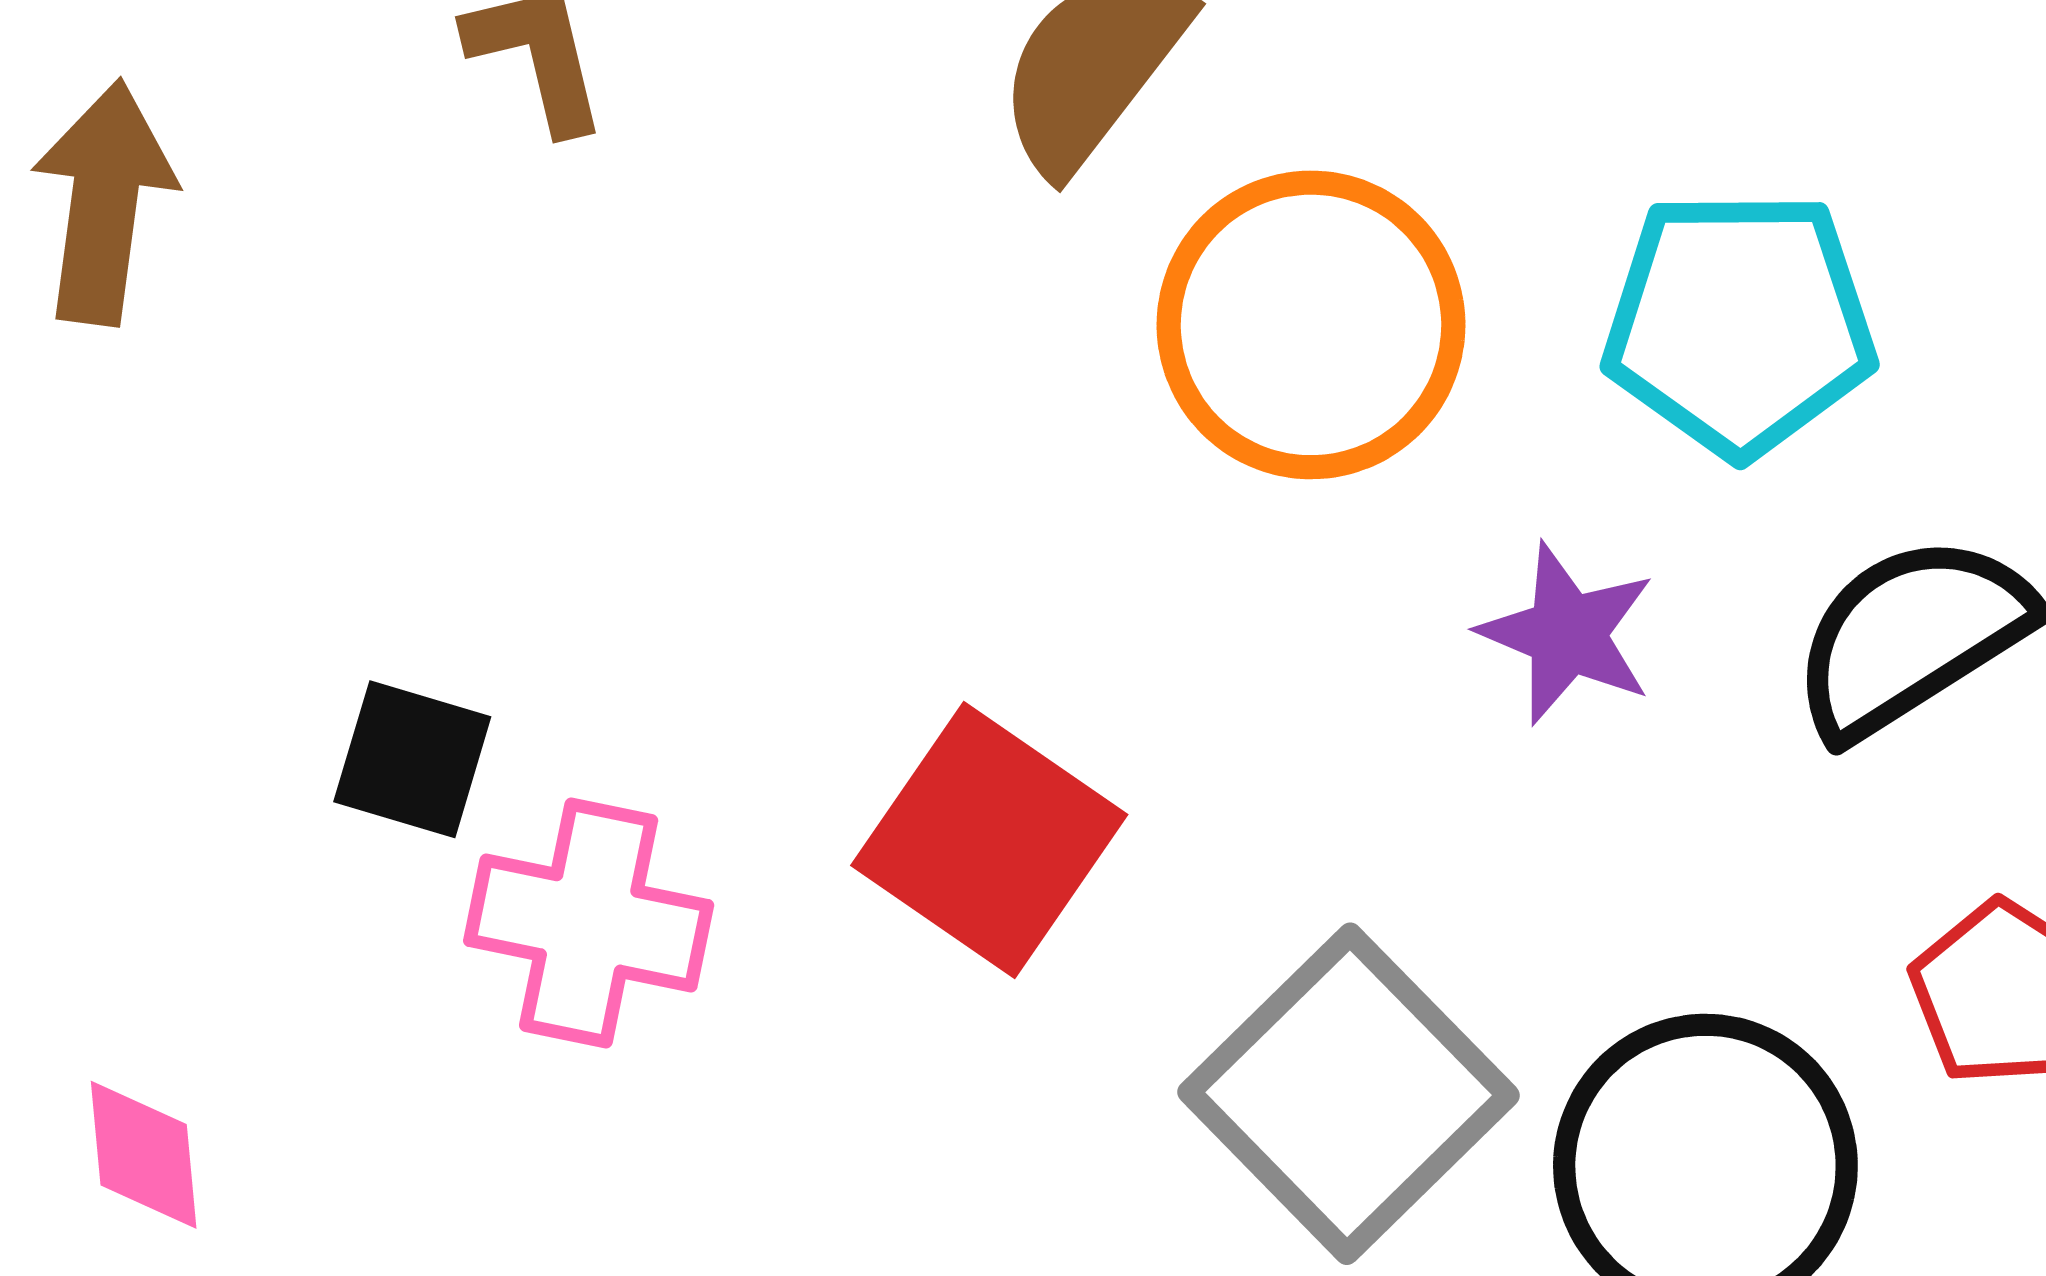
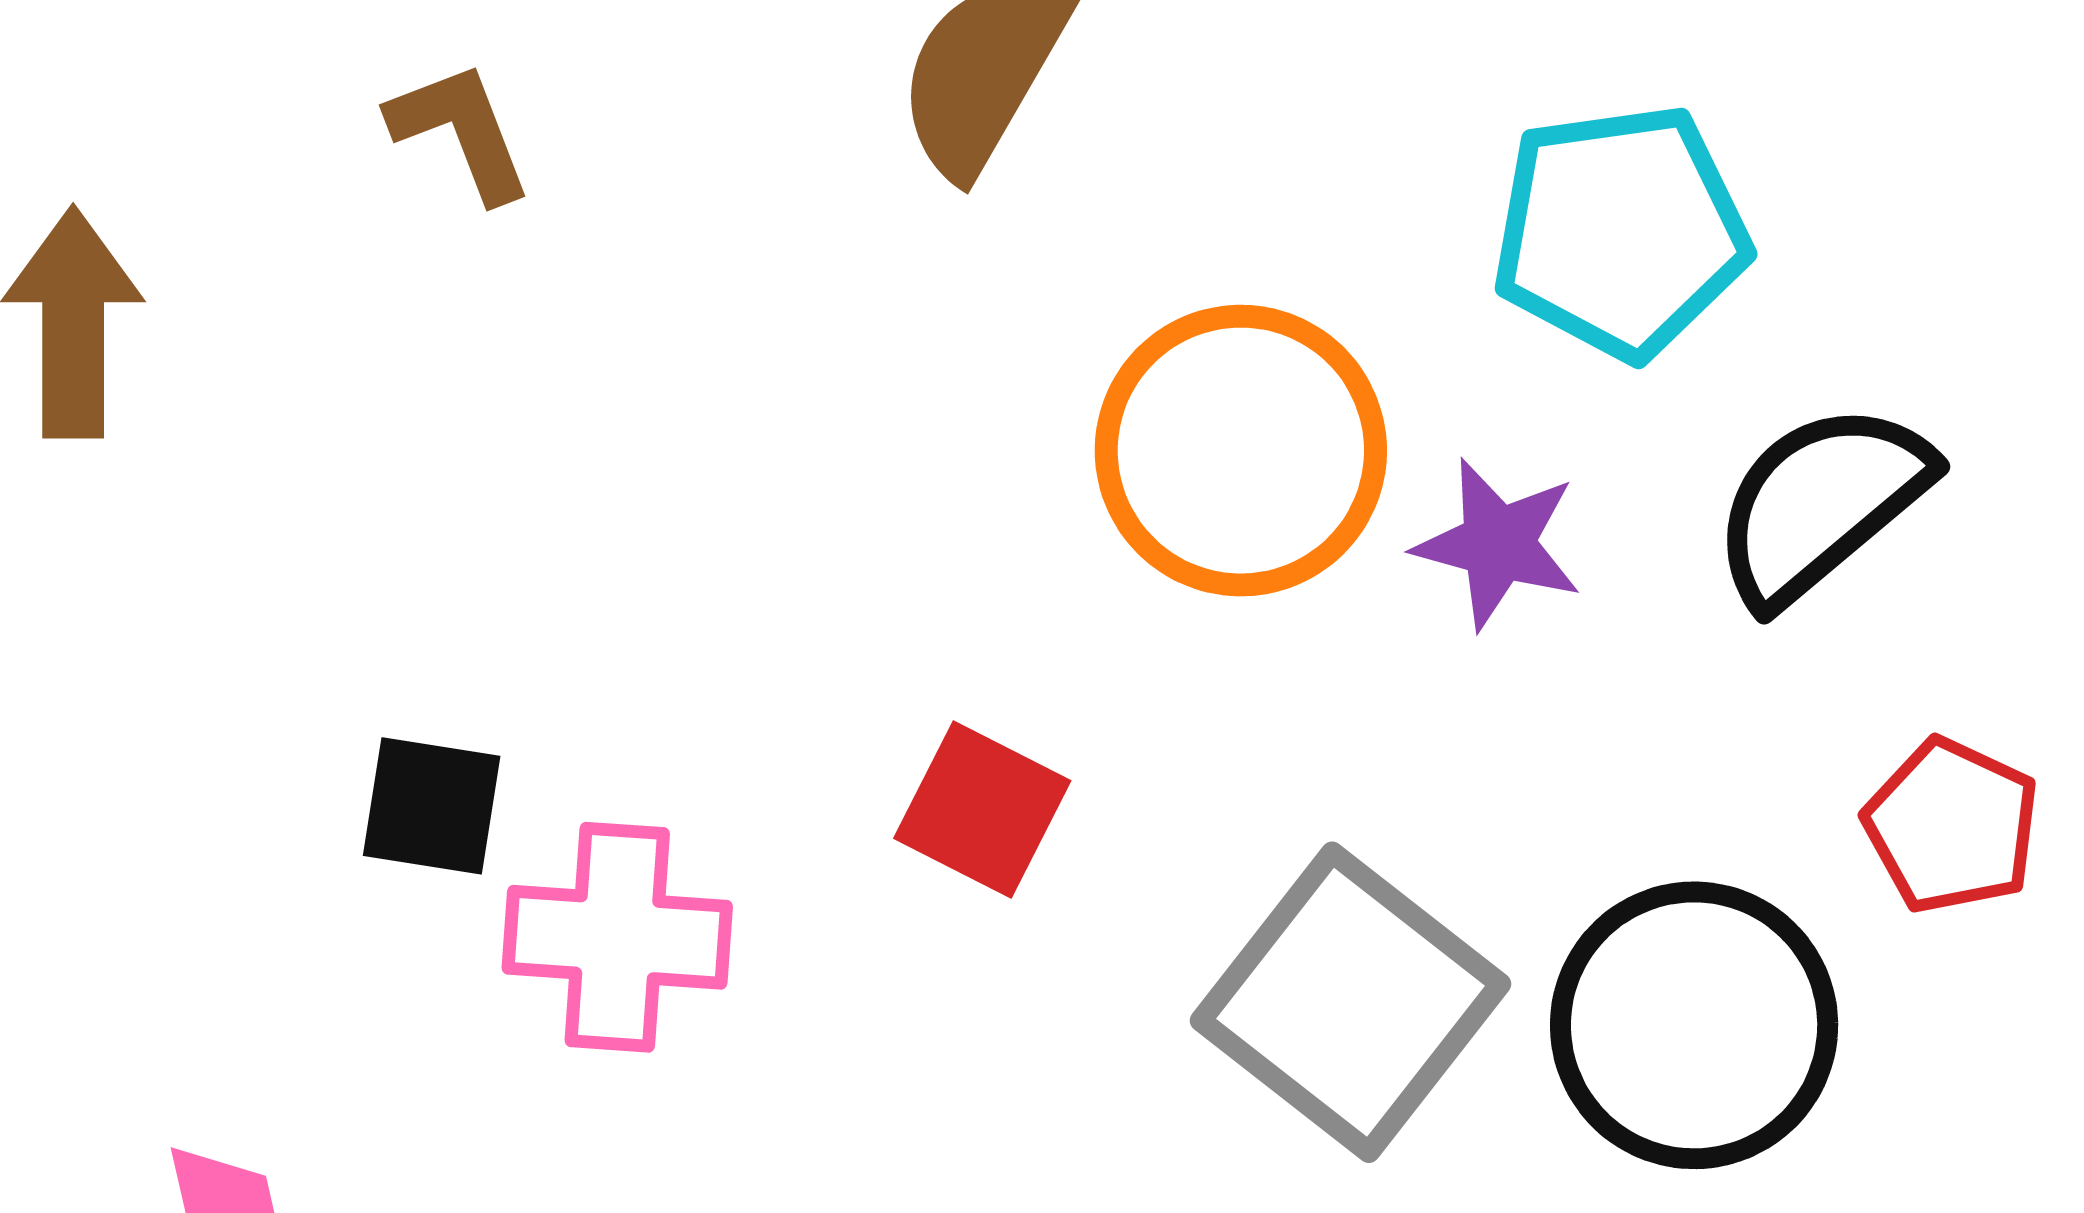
orange circle: (1311, 325) -> (1241, 451), moved
red square: (989, 840) -> (982, 809), size x0.7

